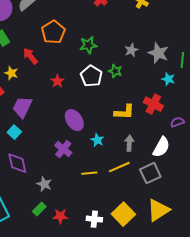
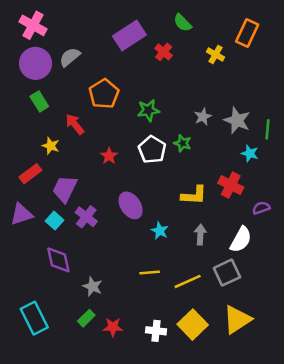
purple cross: (63, 149) -> (86, 217), moved
yellow line: (119, 167) -> (188, 281), moved

